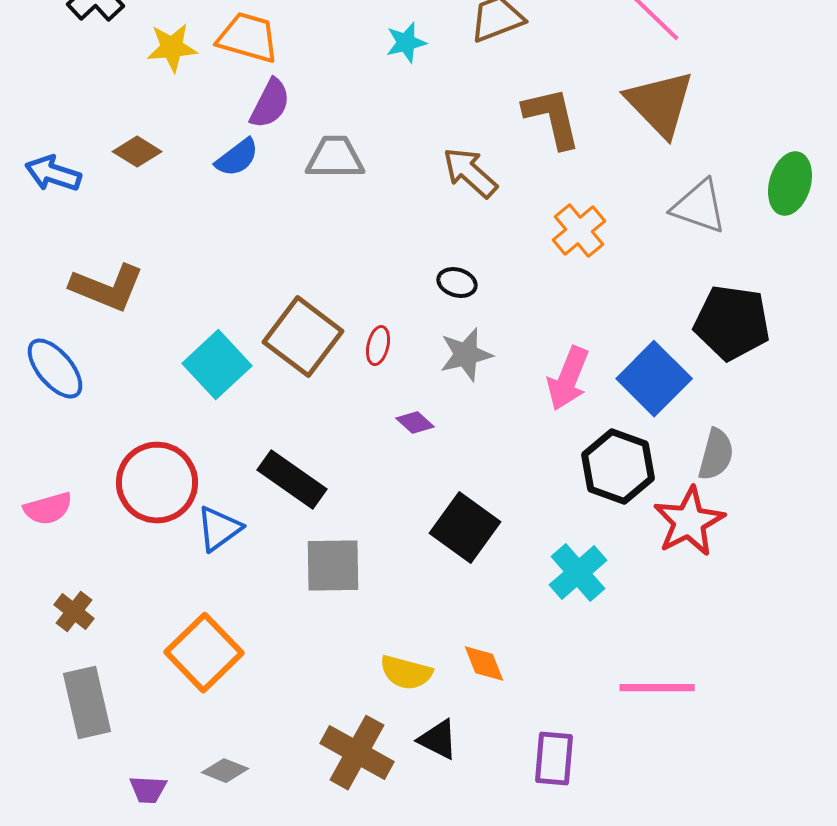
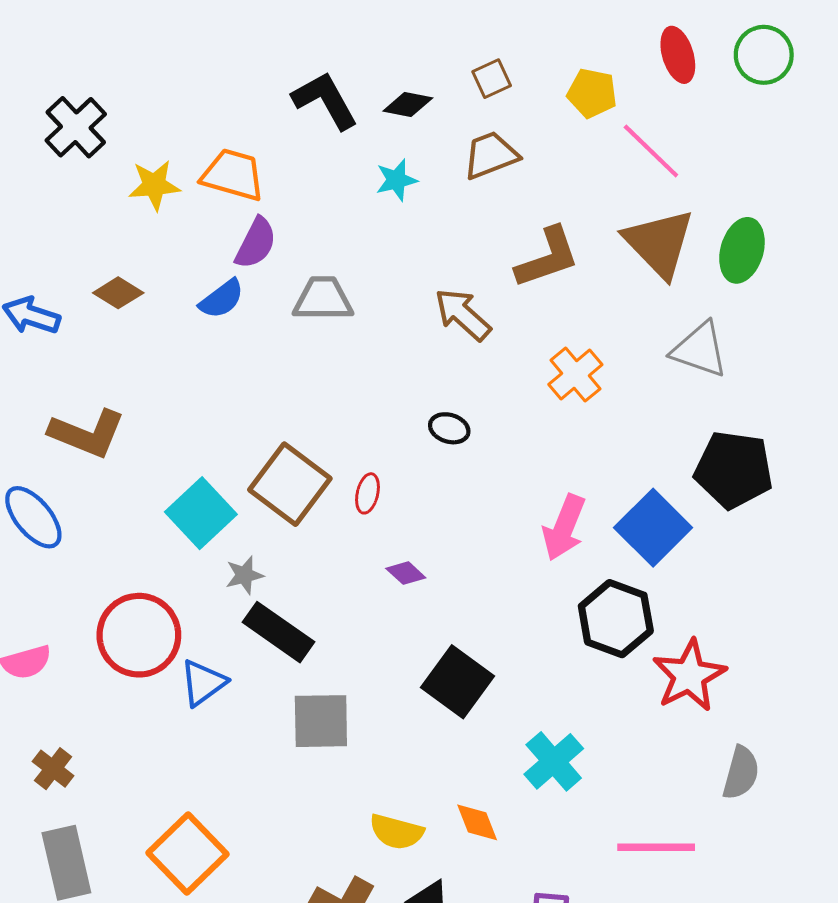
brown L-shape: (552, 118) -> (547, 258), turned 84
green ellipse: (790, 184) -> (742, 250), moved
gray star: (466, 355) -> (244, 575), moved, size x0.7
gray semicircle: (716, 455) -> (741, 773), moved
cyan cross: (578, 573) -> (554, 761), moved
orange square: (204, 653) -> (187, 853), moved

